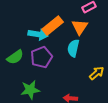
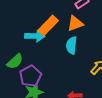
orange triangle: (80, 27) -> (75, 23), turned 42
purple pentagon: (41, 57) -> (30, 76), moved

